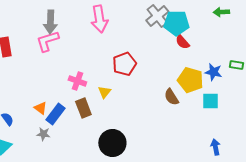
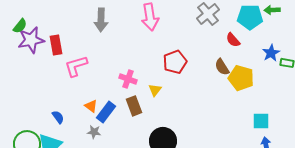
cyan pentagon: (176, 23) -> (250, 17), moved
pink L-shape: (47, 41) -> (76, 66), moved
blue star: (213, 72) -> (271, 53), moved, turned 30
brown semicircle: (171, 97) -> (222, 67), moved
cyan square: (210, 101) -> (261, 121), moved

